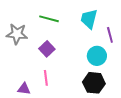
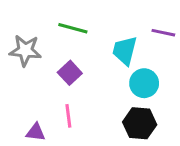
cyan trapezoid: (89, 19) -> (125, 51), moved
purple line: (110, 35) -> (163, 33), moved, turned -63

